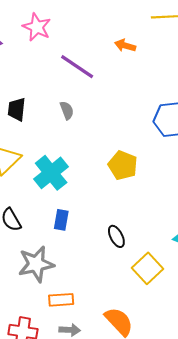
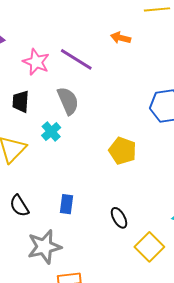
pink star: (37, 27) -> (36, 62), moved
gray semicircle: (67, 110) -> (68, 101), size x1.6
cyan cross: (51, 173) -> (51, 132), moved, size x0.6

